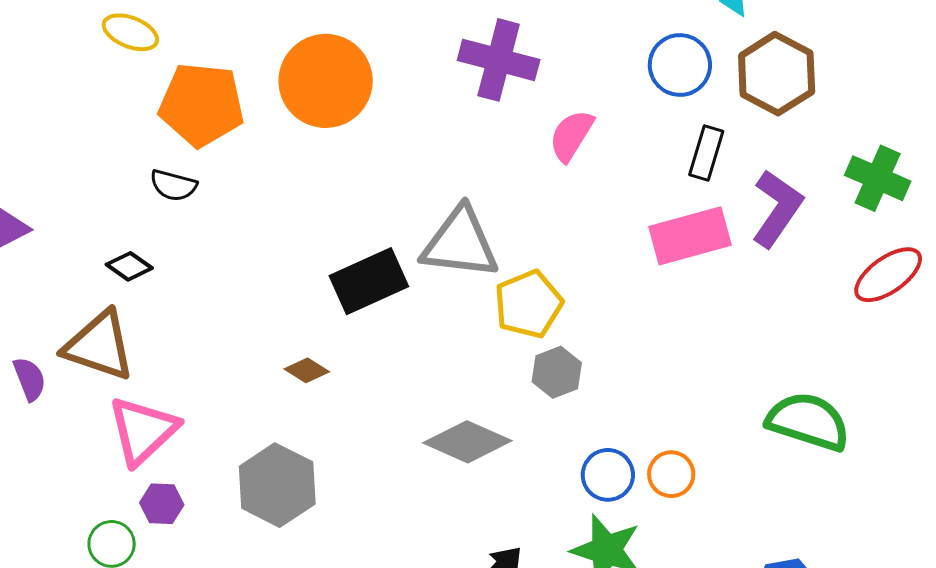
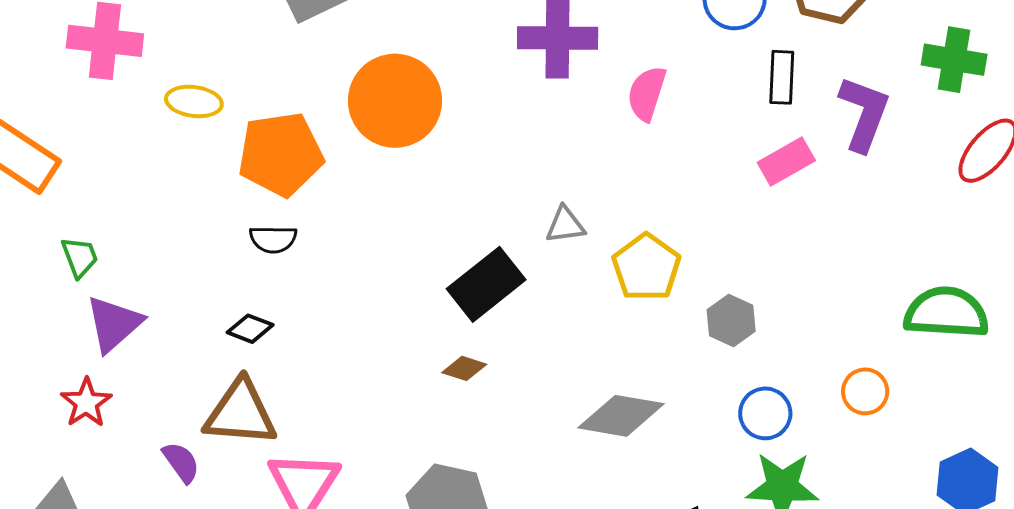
pink rectangle: (690, 236) -> (786, 162), size x0.7
gray triangle: (460, 243) -> (565, 225), size x0.5
brown diamond: (307, 370) -> (464, 368), moved
gray hexagon: (557, 372) -> (731, 320), moved
orange circle: (671, 474) -> (865, 391), moved

